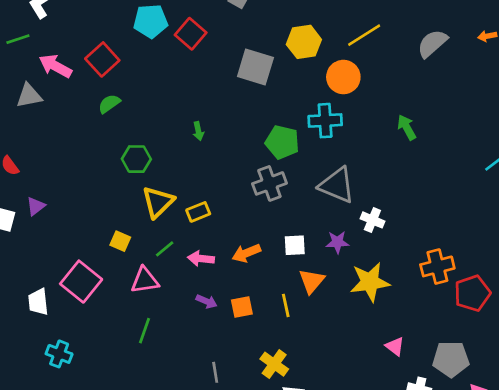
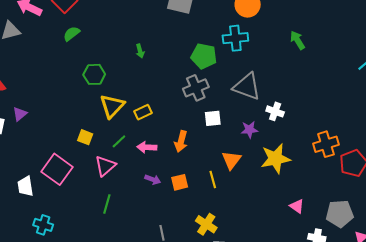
white square: (295, 245) -> (213, 118), moved
orange arrow: (246, 253) -> (181, 141), turned -50
pink triangle: (145, 280) -> (105, 166), turned -30

